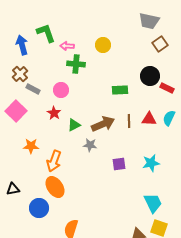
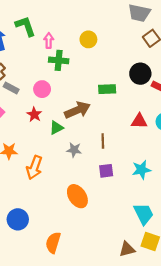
pink arrow: (67, 46) -> (49, 41), turned 88
brown line: (129, 121) -> (103, 141), moved
brown arrow: (103, 124) -> (77, 110), moved
orange ellipse: (55, 187) -> (77, 196), moved

